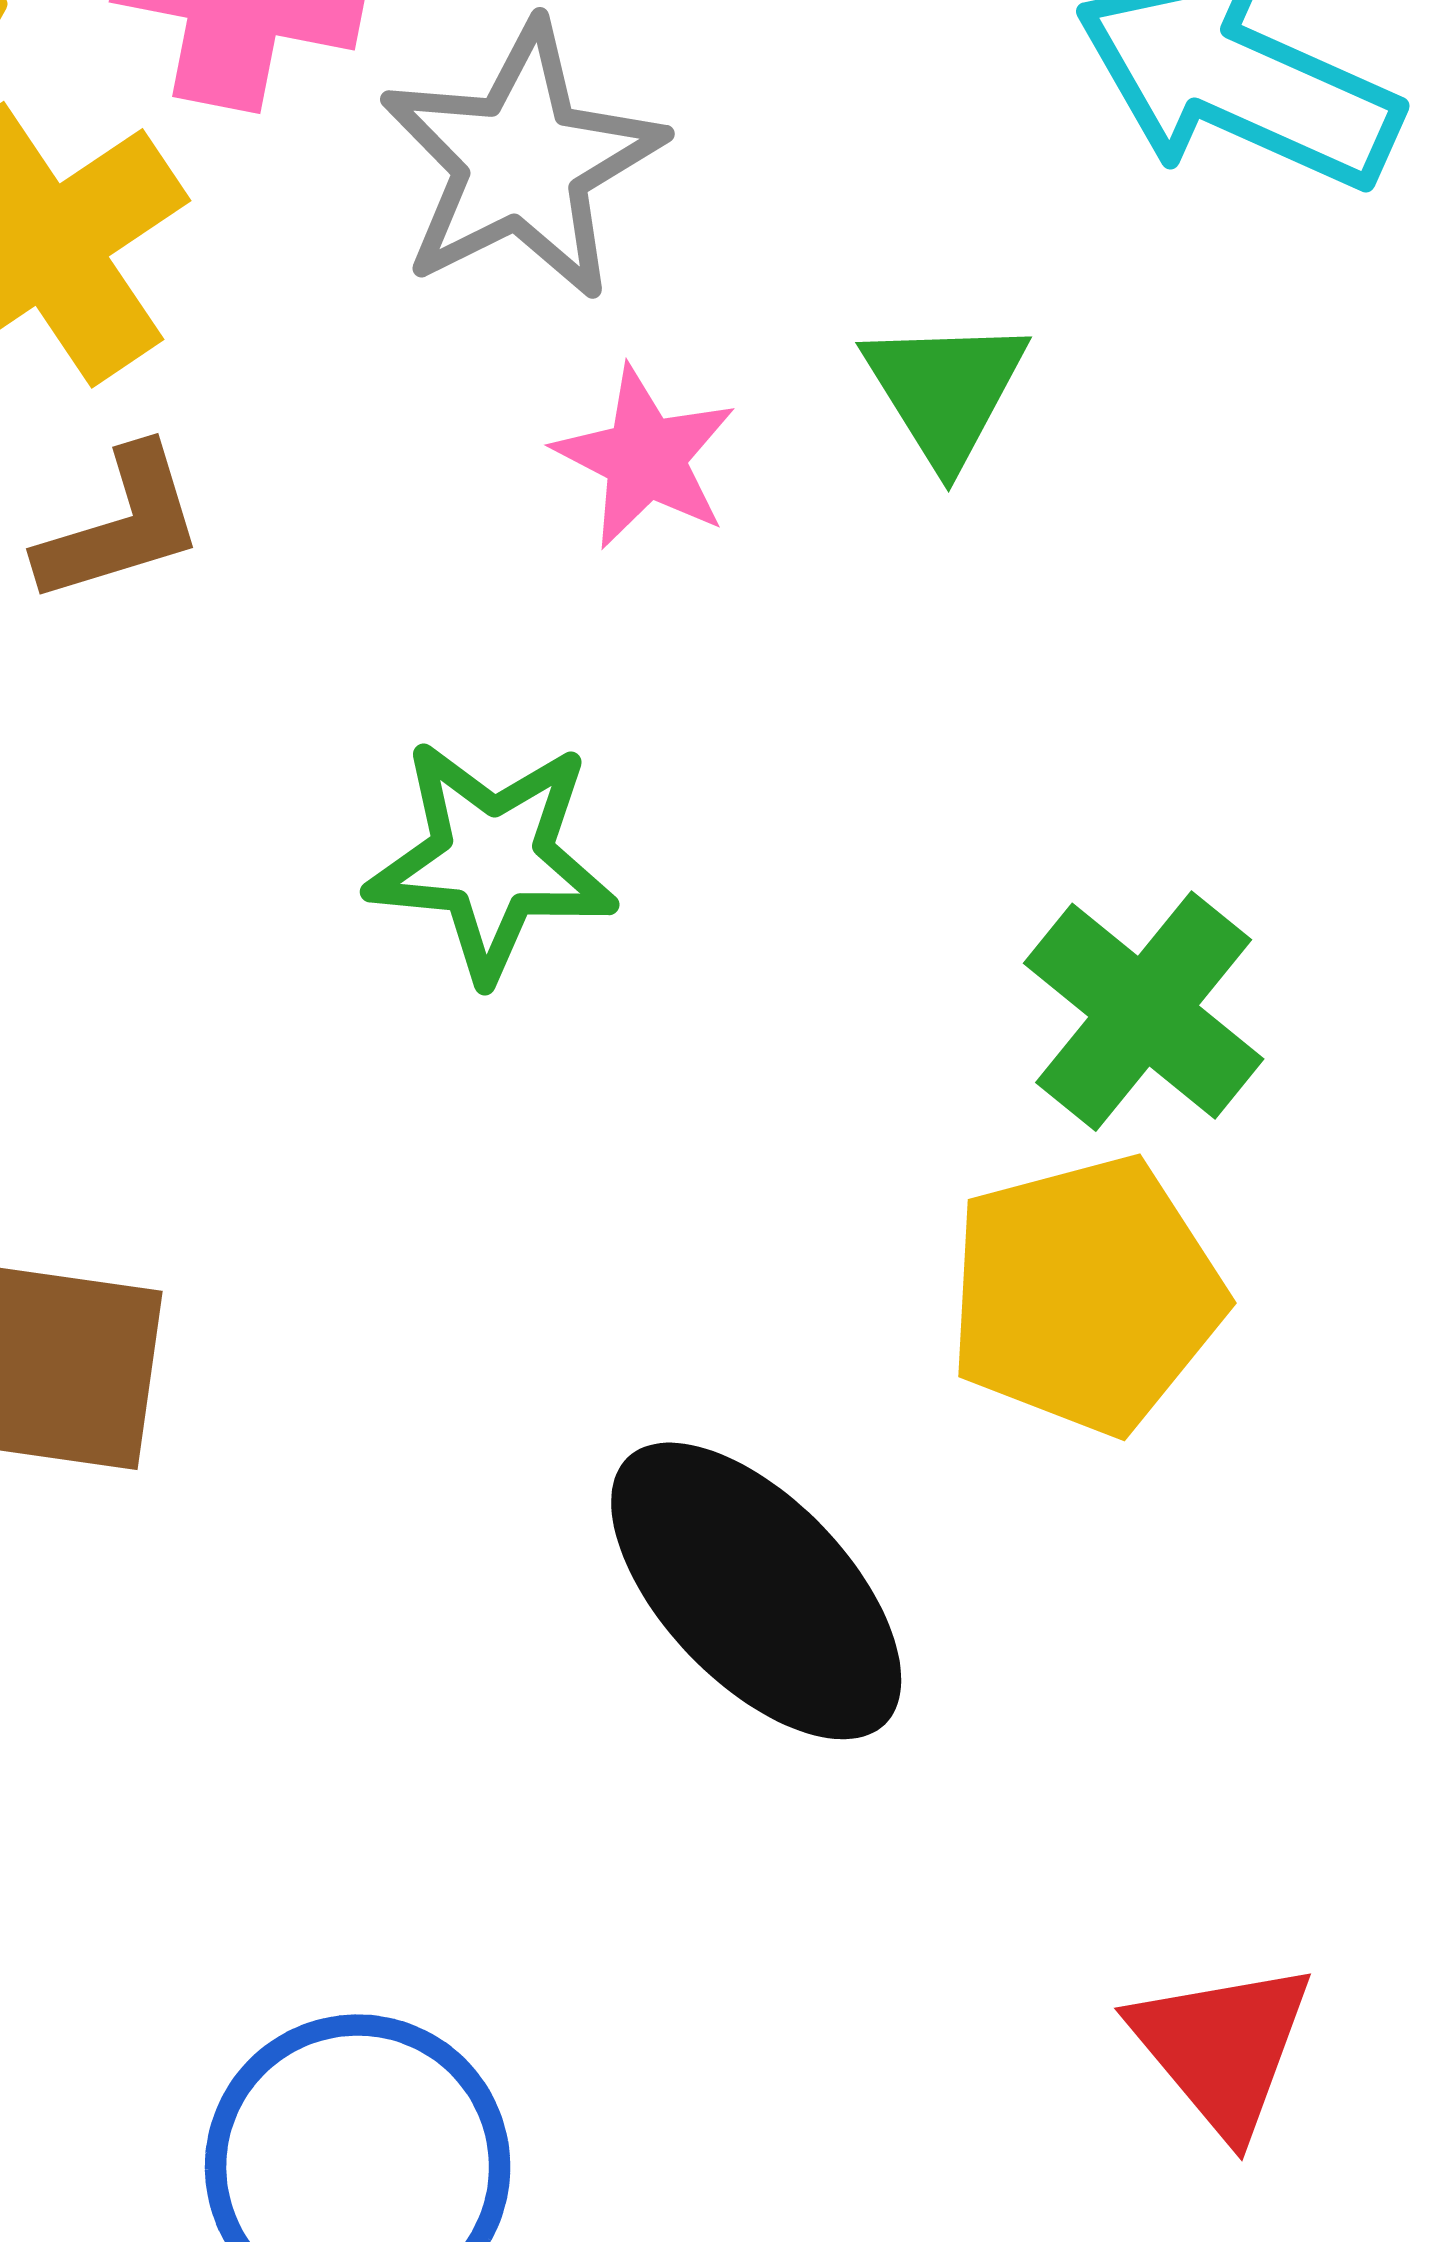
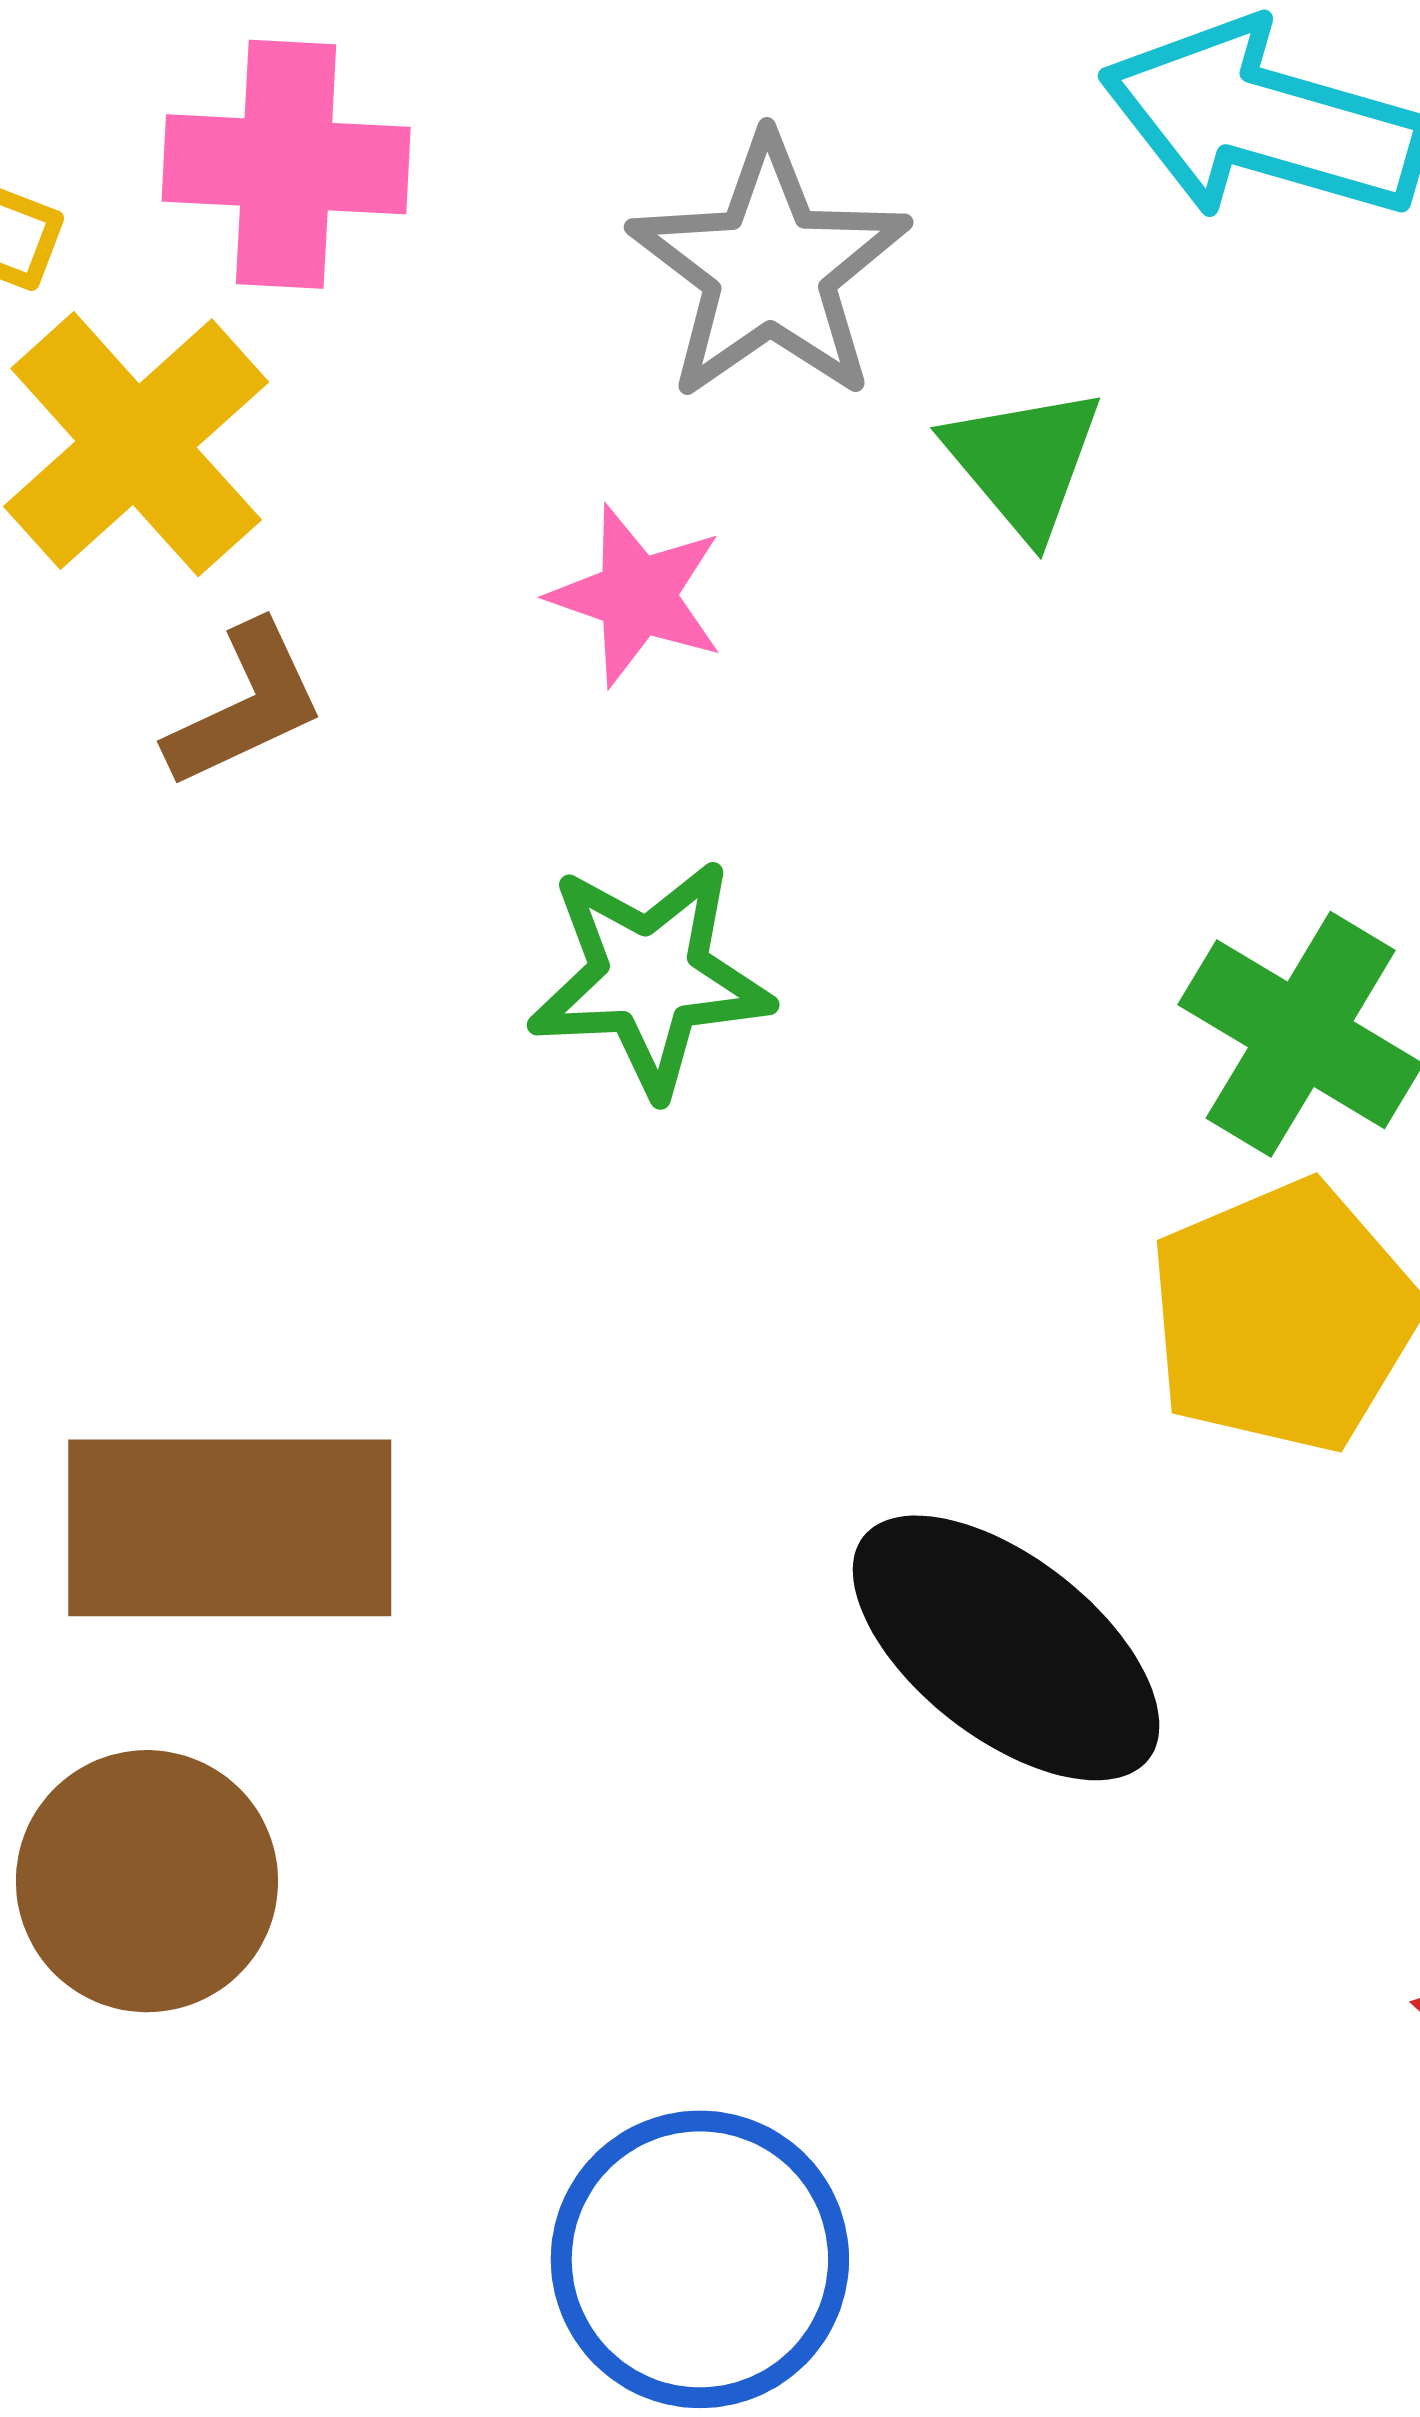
gray star: (522, 161) -> (769, 269), moved
pink star: (645, 458) -> (637, 596), moved

